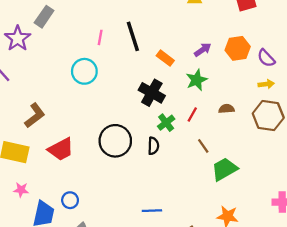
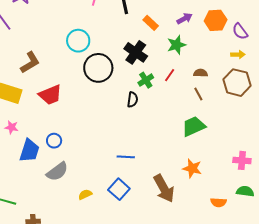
cyan circle: (84, 71) -> (78, 41), moved
black circle: (115, 141) -> (98, 68), moved
brown line: (203, 146) -> (198, 94), moved

